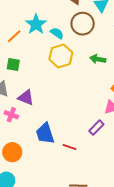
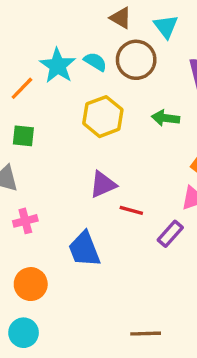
cyan semicircle: (57, 33) -> (95, 62), moved
purple triangle: (26, 98) -> (103, 184), moved, turned -42
pink cross: (11, 115) -> (25, 221), turned -32
red line: (69, 147) -> (131, 210), moved

